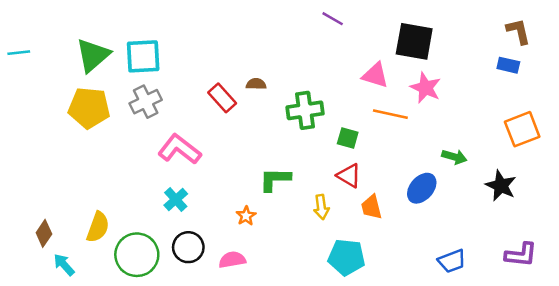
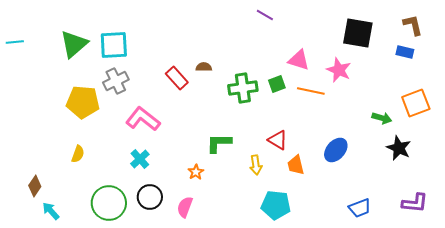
black square: (414, 41) -> (358, 33), moved
yellow pentagon: (89, 108) -> (83, 102), moved
green square: (348, 138) -> (277, 84), moved, turned -36
green arrow: (454, 157) -> (382, 118), moved
yellow semicircle: (98, 227) -> (78, 154), moved, size x0.7
pink semicircle: (232, 260) -> (185, 207), turned -60

